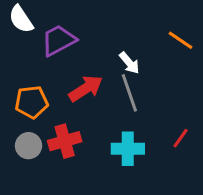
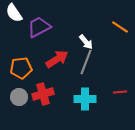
gray line: (129, 93) -> (86, 62), turned 40
red line: (181, 138) -> (120, 92), turned 48

